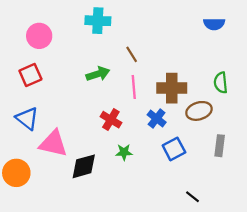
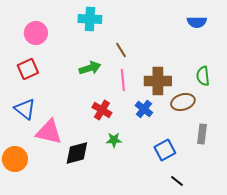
blue square: (174, 149) -> (165, 150), moved

